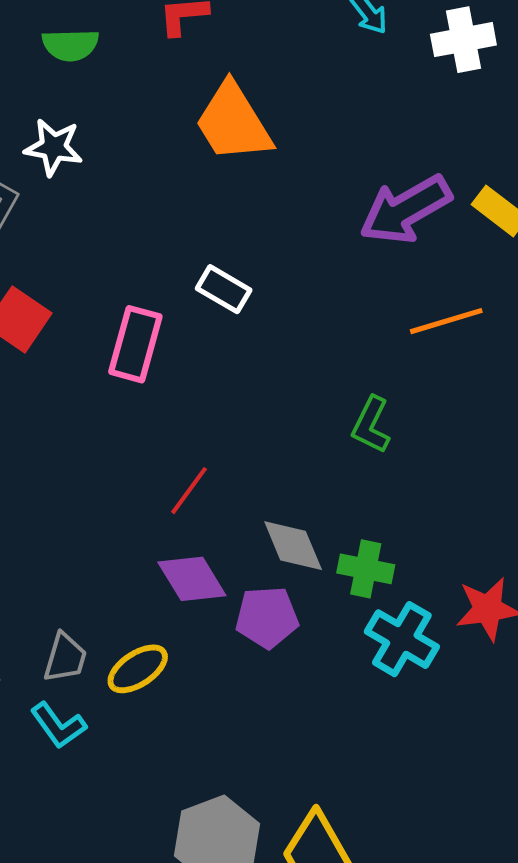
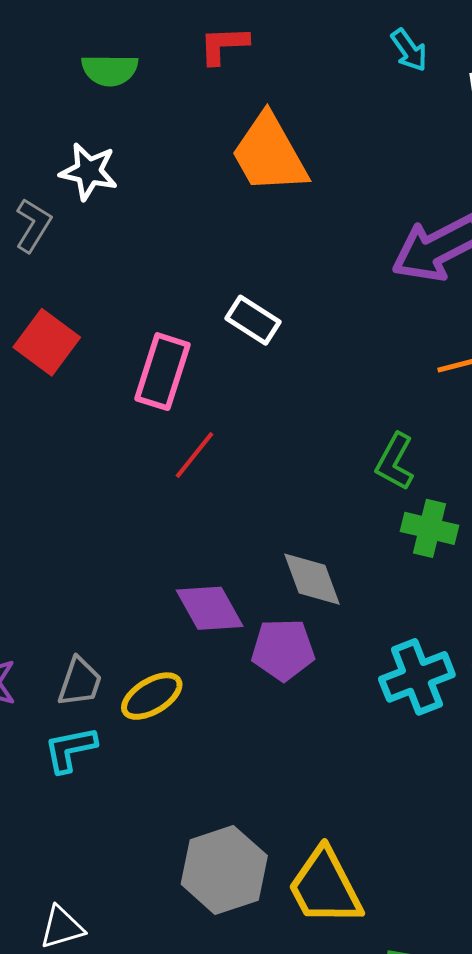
red line: (189, 491) -> (195, 455), moved
green cross: (366, 569) -> (429, 528), moved
cyan cross: (402, 639) -> (417, 677), turned 36
cyan L-shape: (58, 725) -> (70, 749), turned 112

